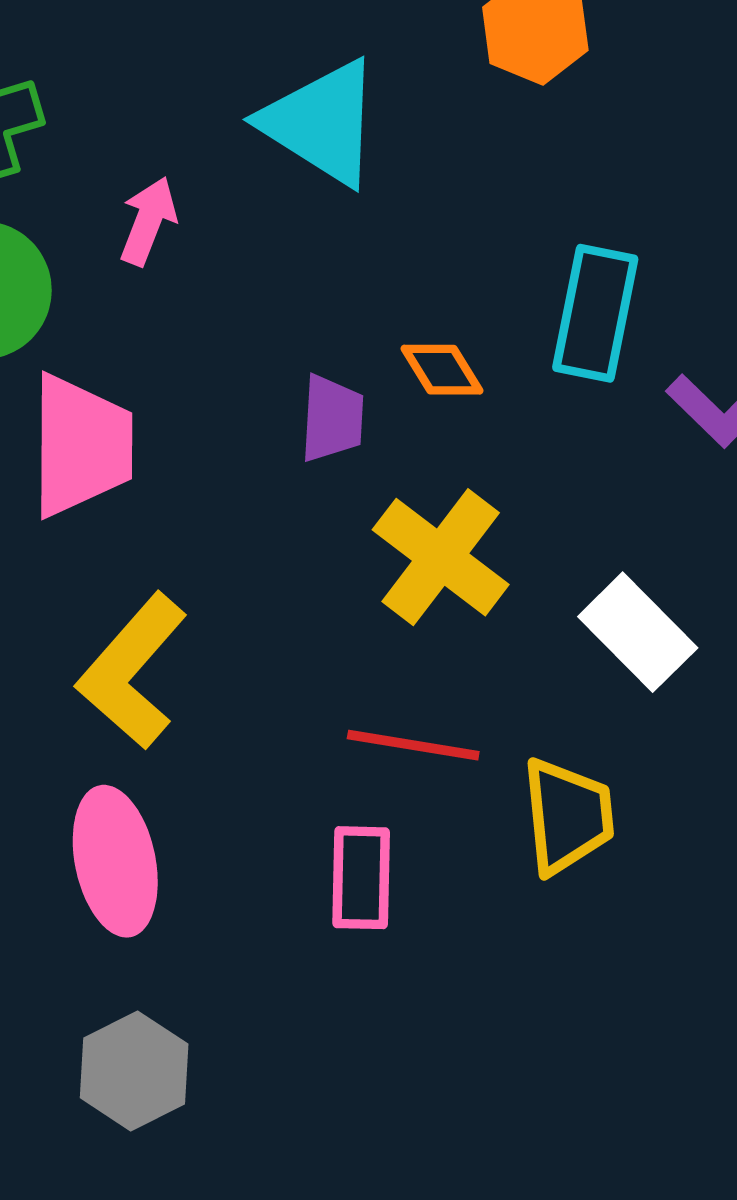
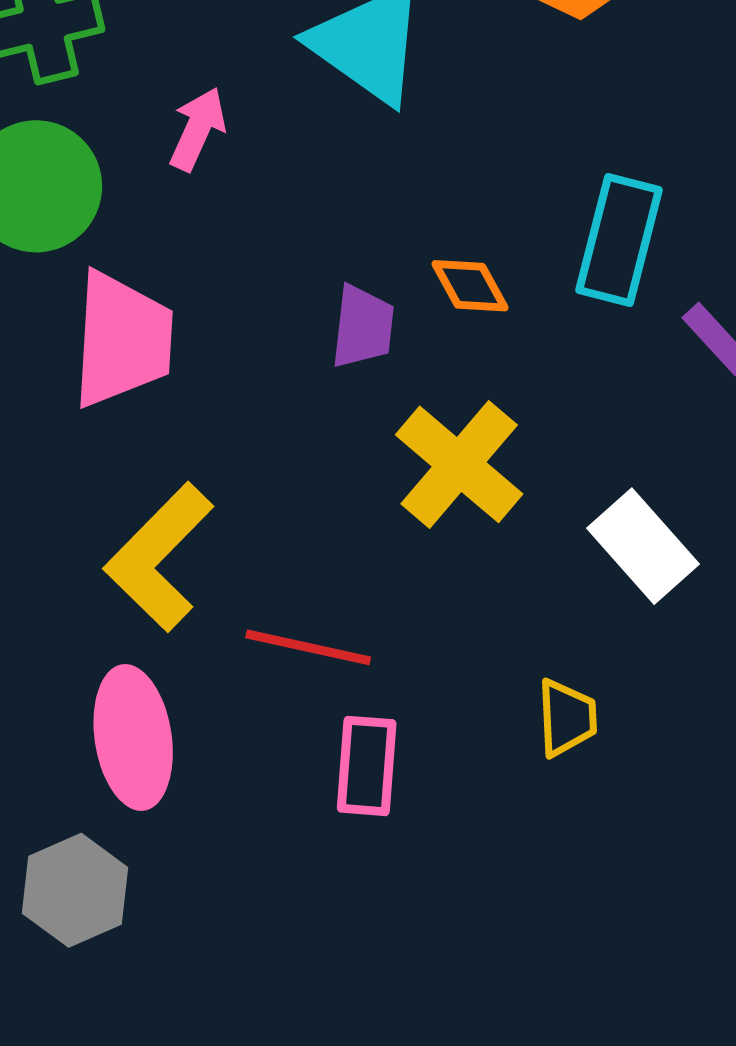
red line: (413, 745) -> (308, 647), moved
yellow trapezoid: (568, 816) -> (567, 718), size x0.7
gray hexagon: (134, 1071) -> (75, 890), moved

